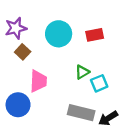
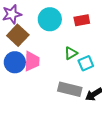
brown square: (23, 52) -> (18, 35), size x1.5
blue circle: (18, 105) -> (15, 62), moved

